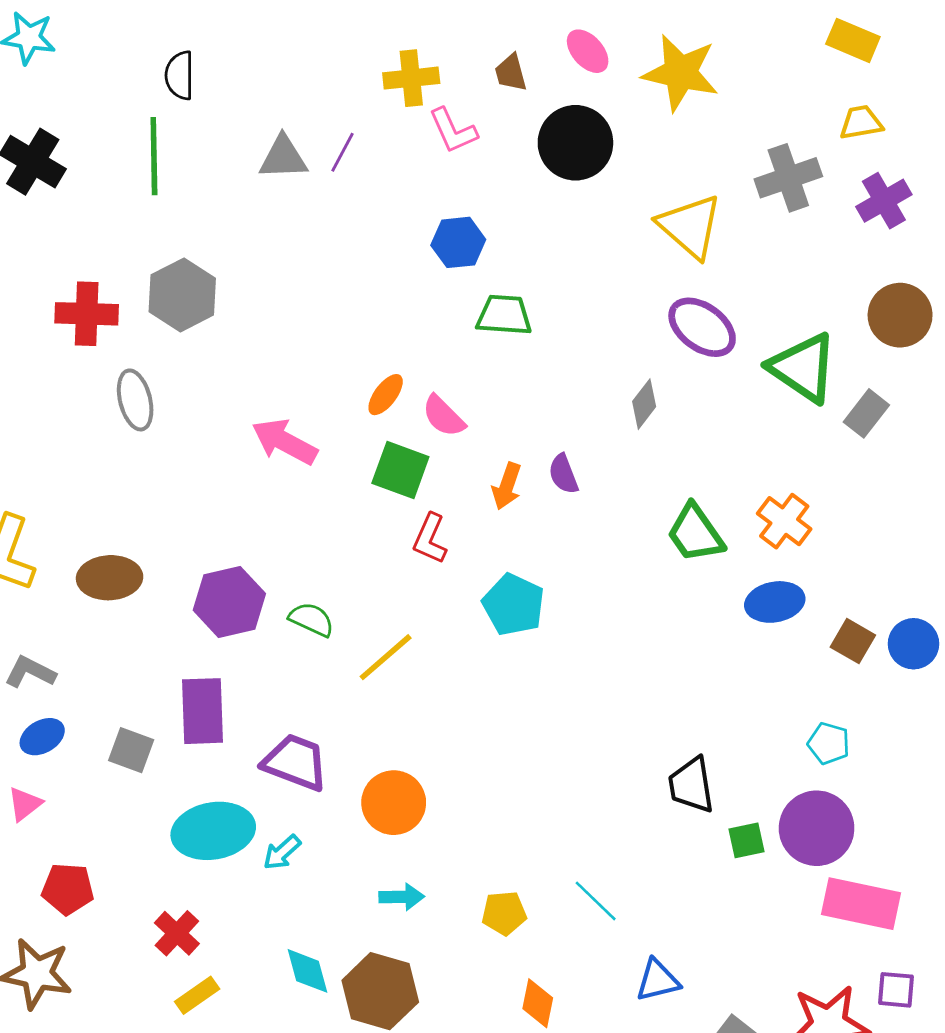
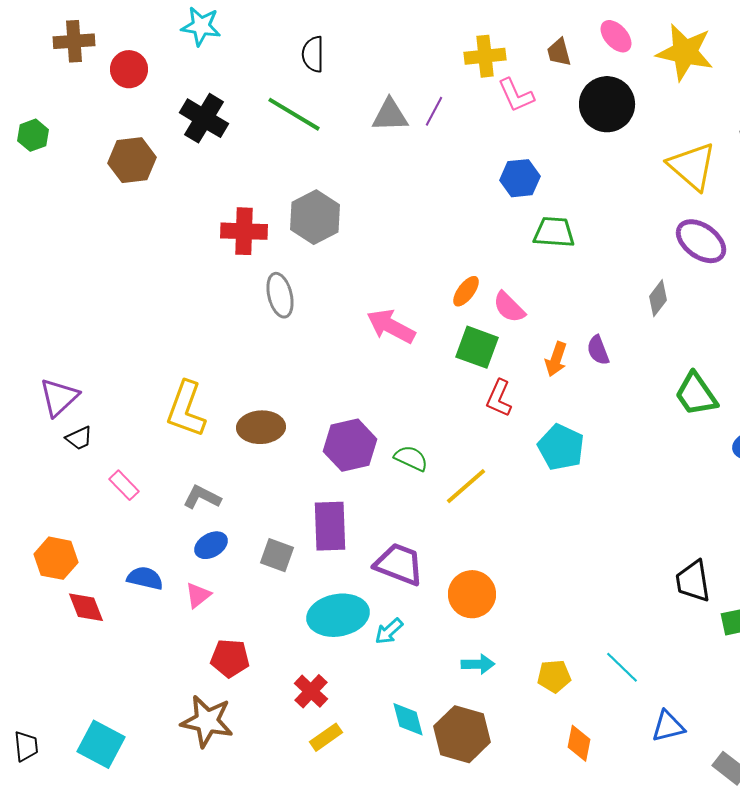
green line: (154, 156) -> (294, 114), turned -58

